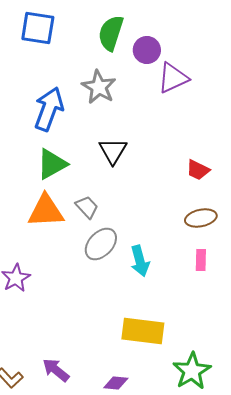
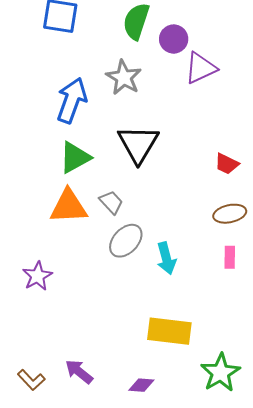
black triangle: (113, 151) -> (138, 144), size x1.4

